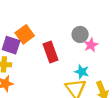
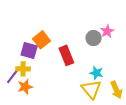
pink star: (91, 45) -> (107, 31), moved

